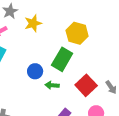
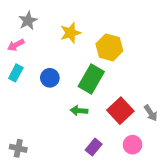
yellow star: (33, 23) -> (71, 33), moved
blue circle: (35, 71) -> (50, 78), moved

